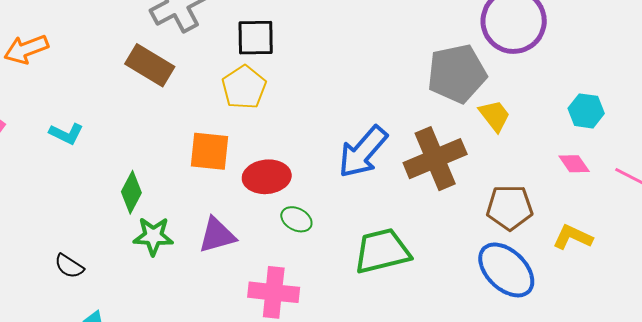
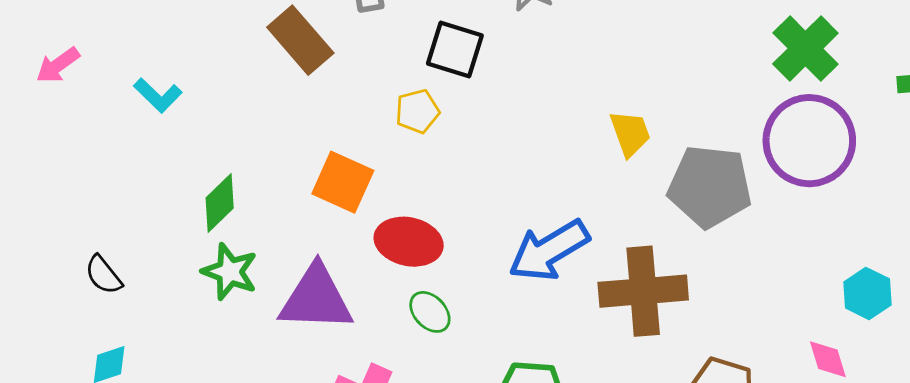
yellow pentagon: (244, 87) -> (417, 111), size x0.7
yellow trapezoid: (495, 116) -> (630, 133), moved
purple triangle: (217, 235) -> (316, 298), size x1.4

